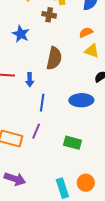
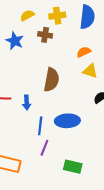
blue star: (21, 34) -> (15, 41), moved
blue ellipse: (81, 100) -> (67, 121), moved
purple line: (36, 131) -> (44, 148), moved

